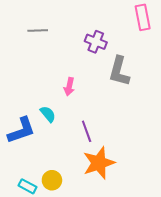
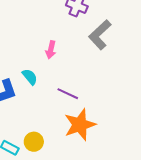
gray L-shape: (119, 71) -> (100, 35), turned 32
purple line: (87, 131) -> (68, 94), turned -45

